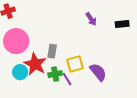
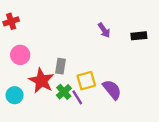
pink circle: (16, 41) -> (20, 55), size x0.7
cyan circle: (20, 72) -> (15, 95), moved
green cross: (55, 74) -> (64, 92), turned -32

